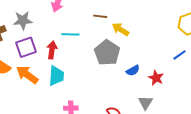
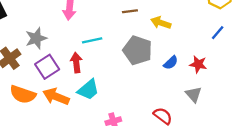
brown line: (100, 16) -> (130, 11), moved
yellow arrow: (121, 29) -> (161, 23), moved
cyan trapezoid: (56, 76) -> (88, 90), turned 60

